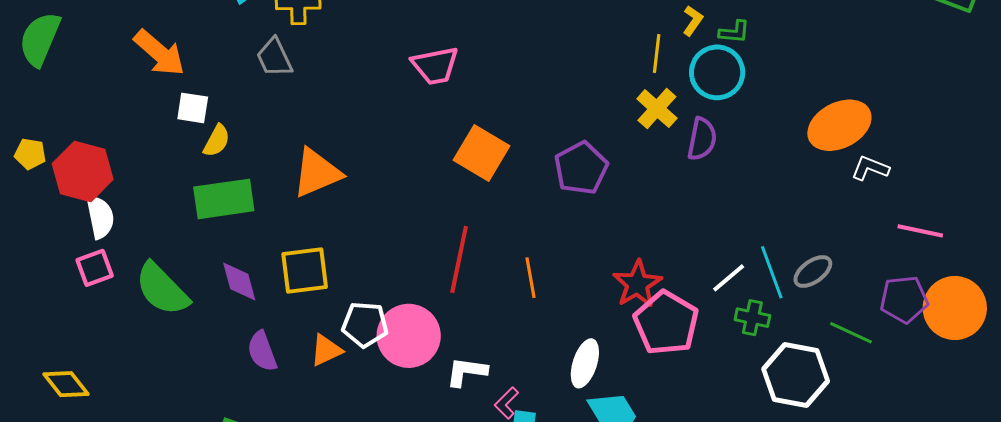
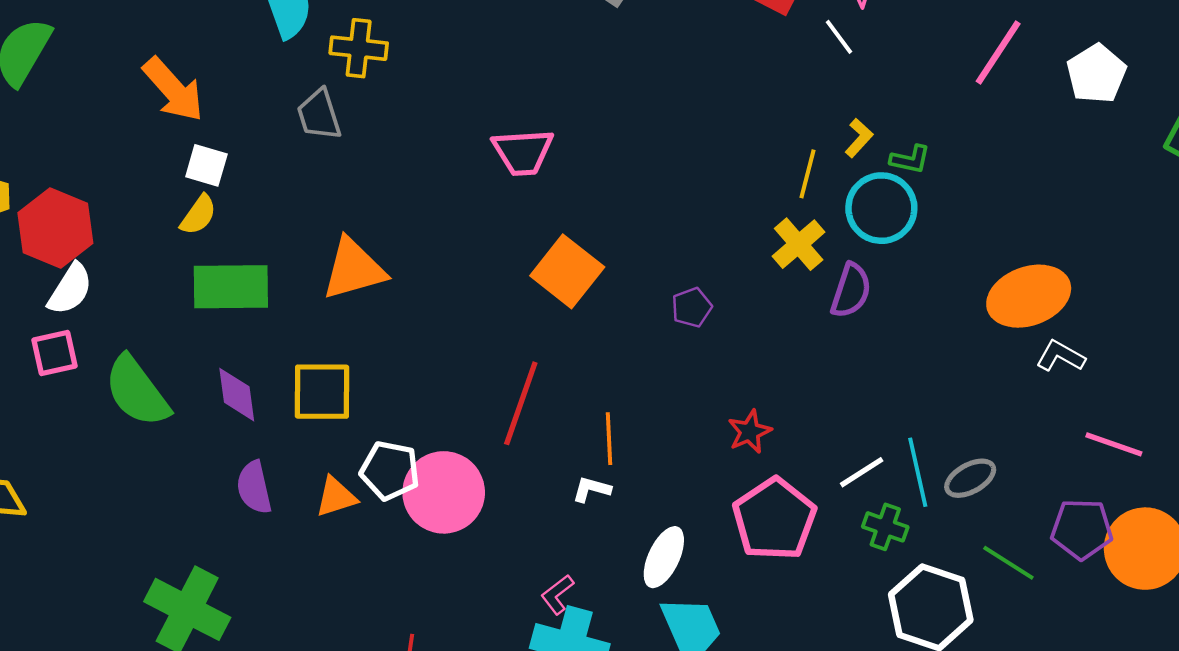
yellow semicircle: (217, 141) -> (198, 215), moved
purple pentagon: (581, 168) -> (692, 307), size x0.6
white semicircle: (100, 217) -> (70, 289), turned 36
red star: (637, 284) -> (750, 432), moved, size x0.7
white L-shape: (467, 372) -> (592, 489), moved, size x0.7

